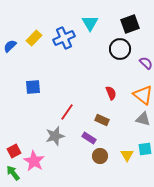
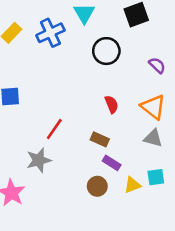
black circle: (120, 49) -> (106, 51), moved
purple rectangle: (89, 138) -> (112, 163), moved
yellow triangle: (127, 155) -> (132, 185), turned 40

